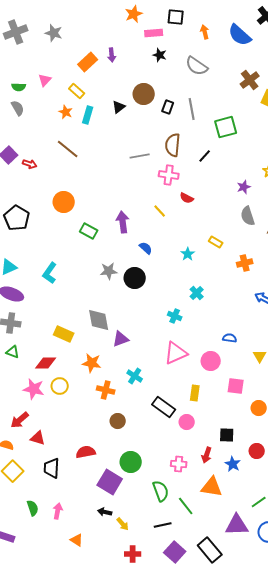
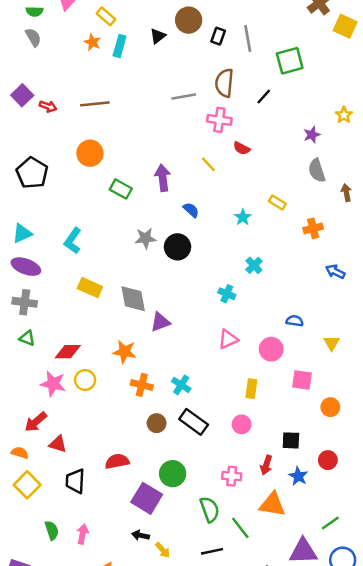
brown line: (68, 149) -> (95, 104), moved, turned -45
yellow rectangle: (64, 334) -> (90, 288), moved
pink triangle: (176, 353) -> (228, 339), size x0.7
cyan cross: (135, 376) -> (181, 385), moved
black rectangle: (164, 407) -> (194, 422), moved

